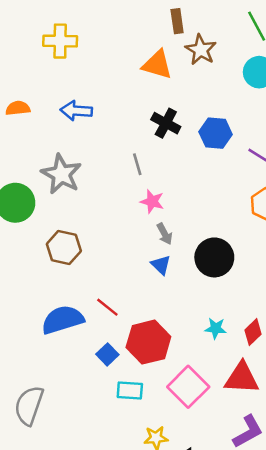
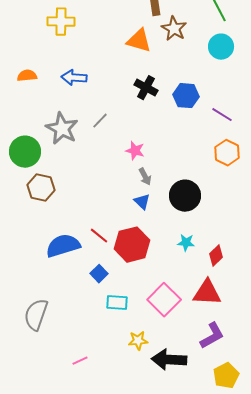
gray line: (137, 164) -> (100, 121), moved, turned 60
brown hexagon: (64, 247) -> (41, 188), moved
cyan star: (216, 328) -> (186, 243), moved
red hexagon: (148, 342) -> (132, 245), moved

